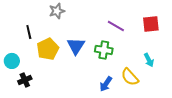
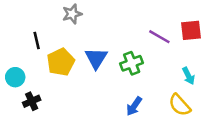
purple line: (116, 26) -> (159, 37), moved
green cross: (104, 50) -> (132, 63), turned -30
yellow semicircle: (130, 77) -> (180, 105), moved

